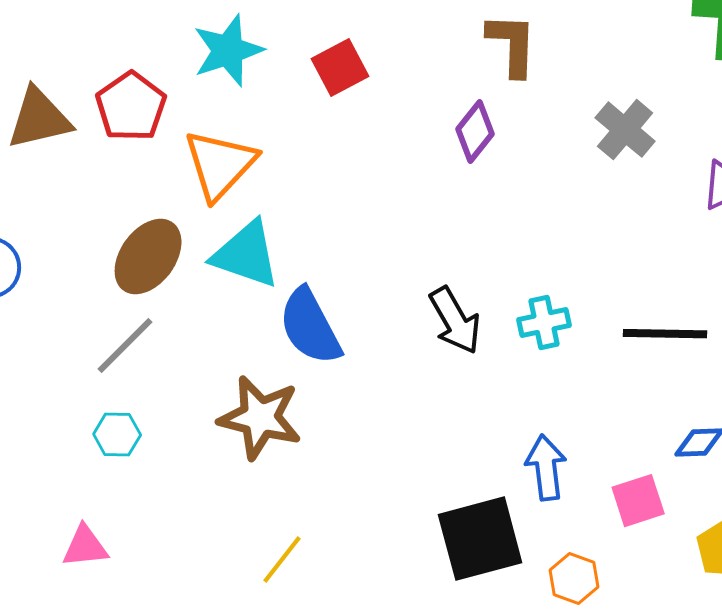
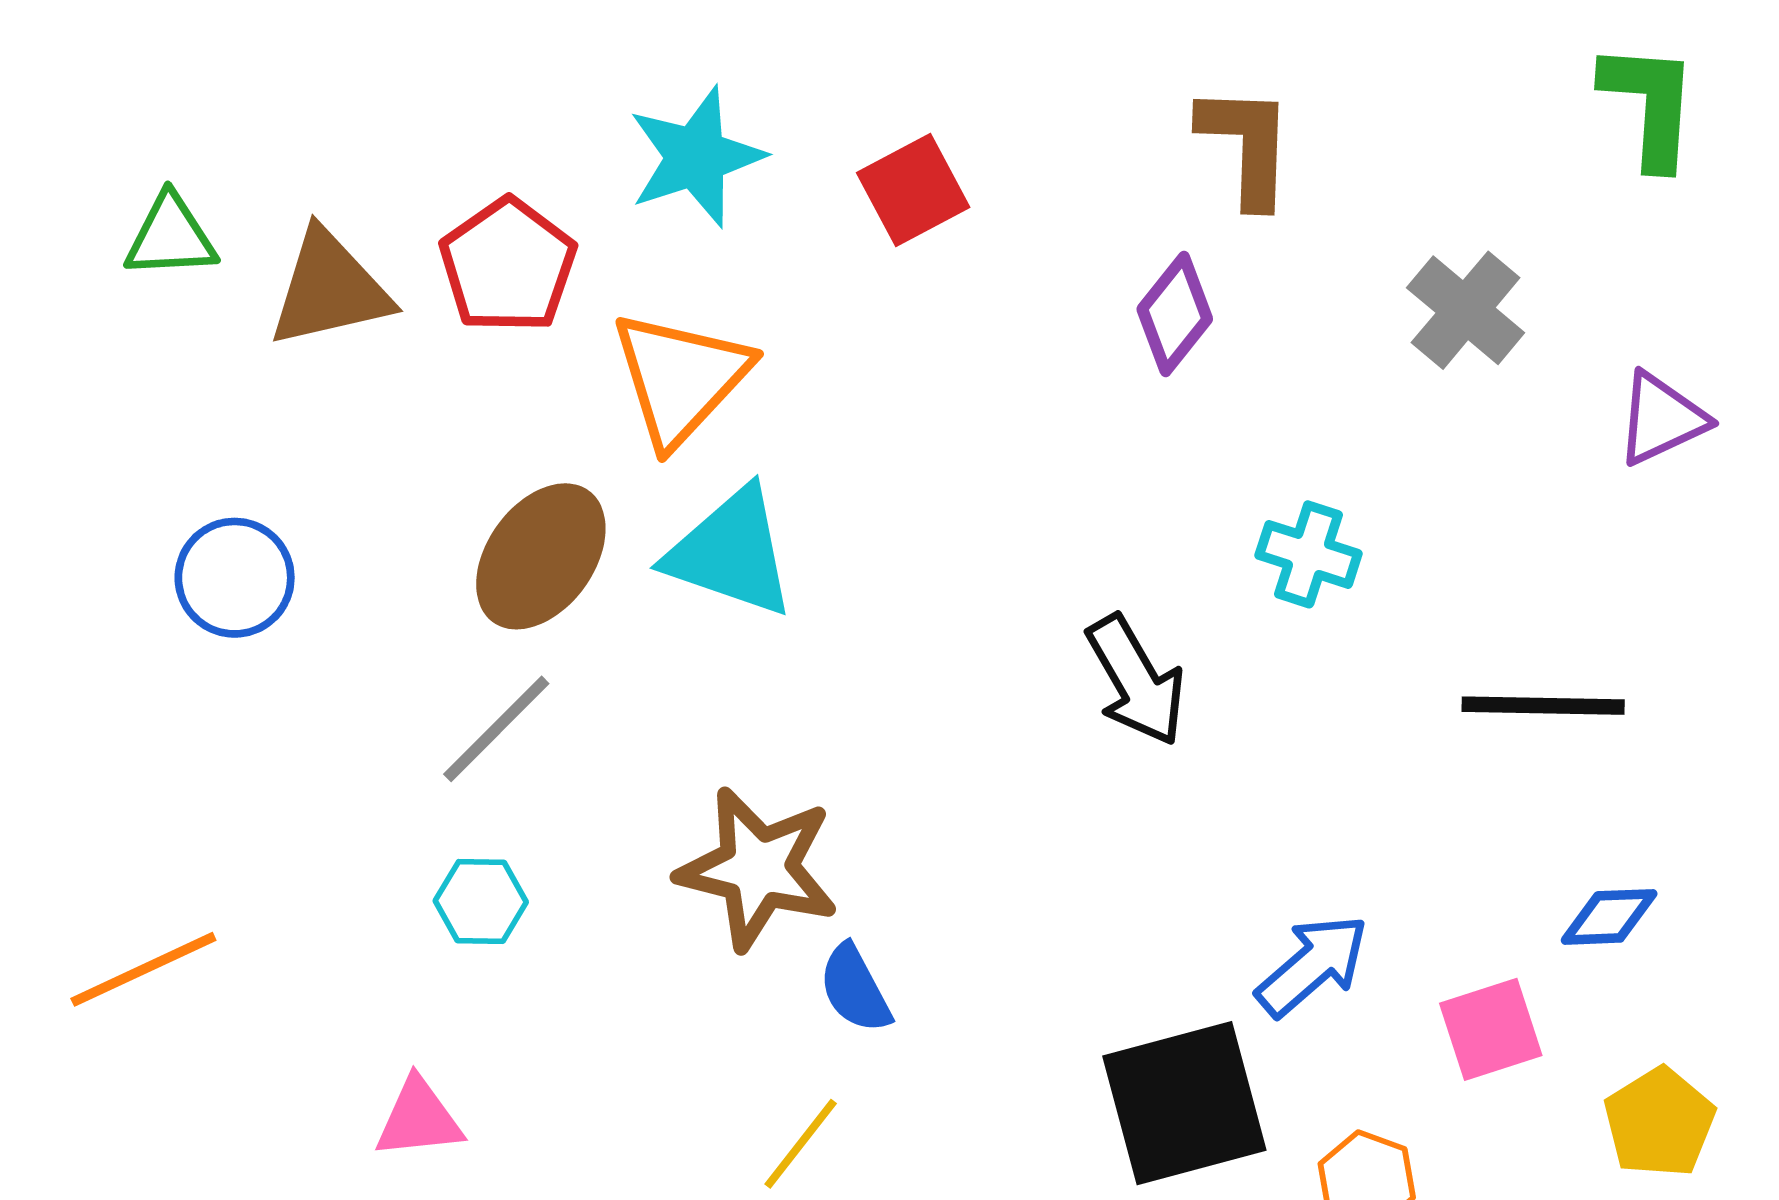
cyan cross: (544, 323) -> (1309, 554), moved, turned 30
blue semicircle: (310, 327) -> (855, 989), moved, size x0.6
blue arrow: (546, 468) -> (1312, 965), turned 56

